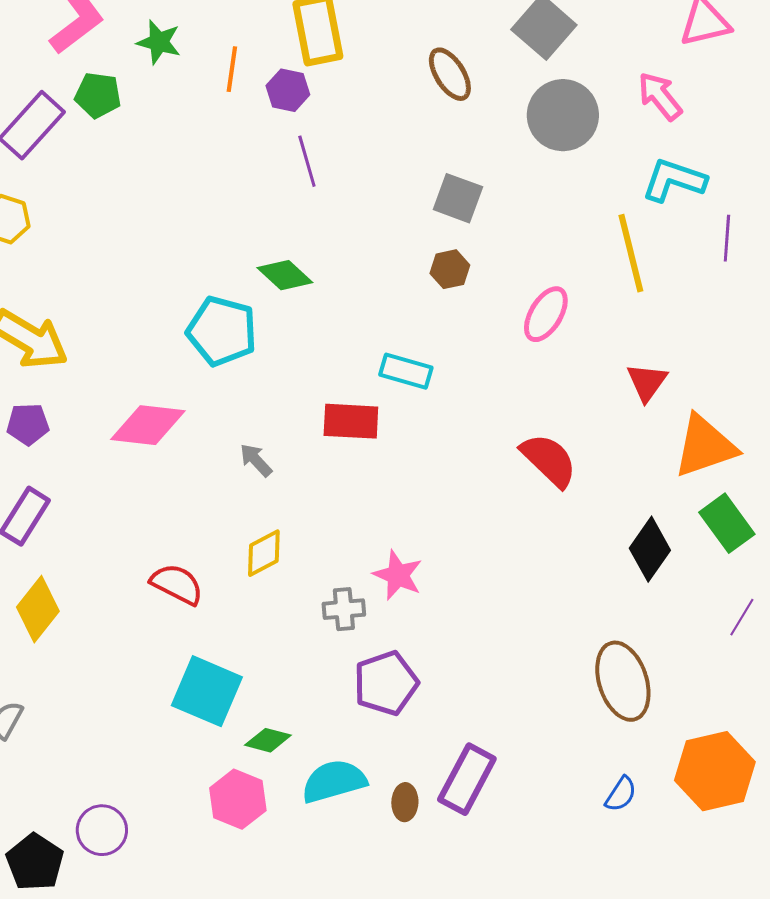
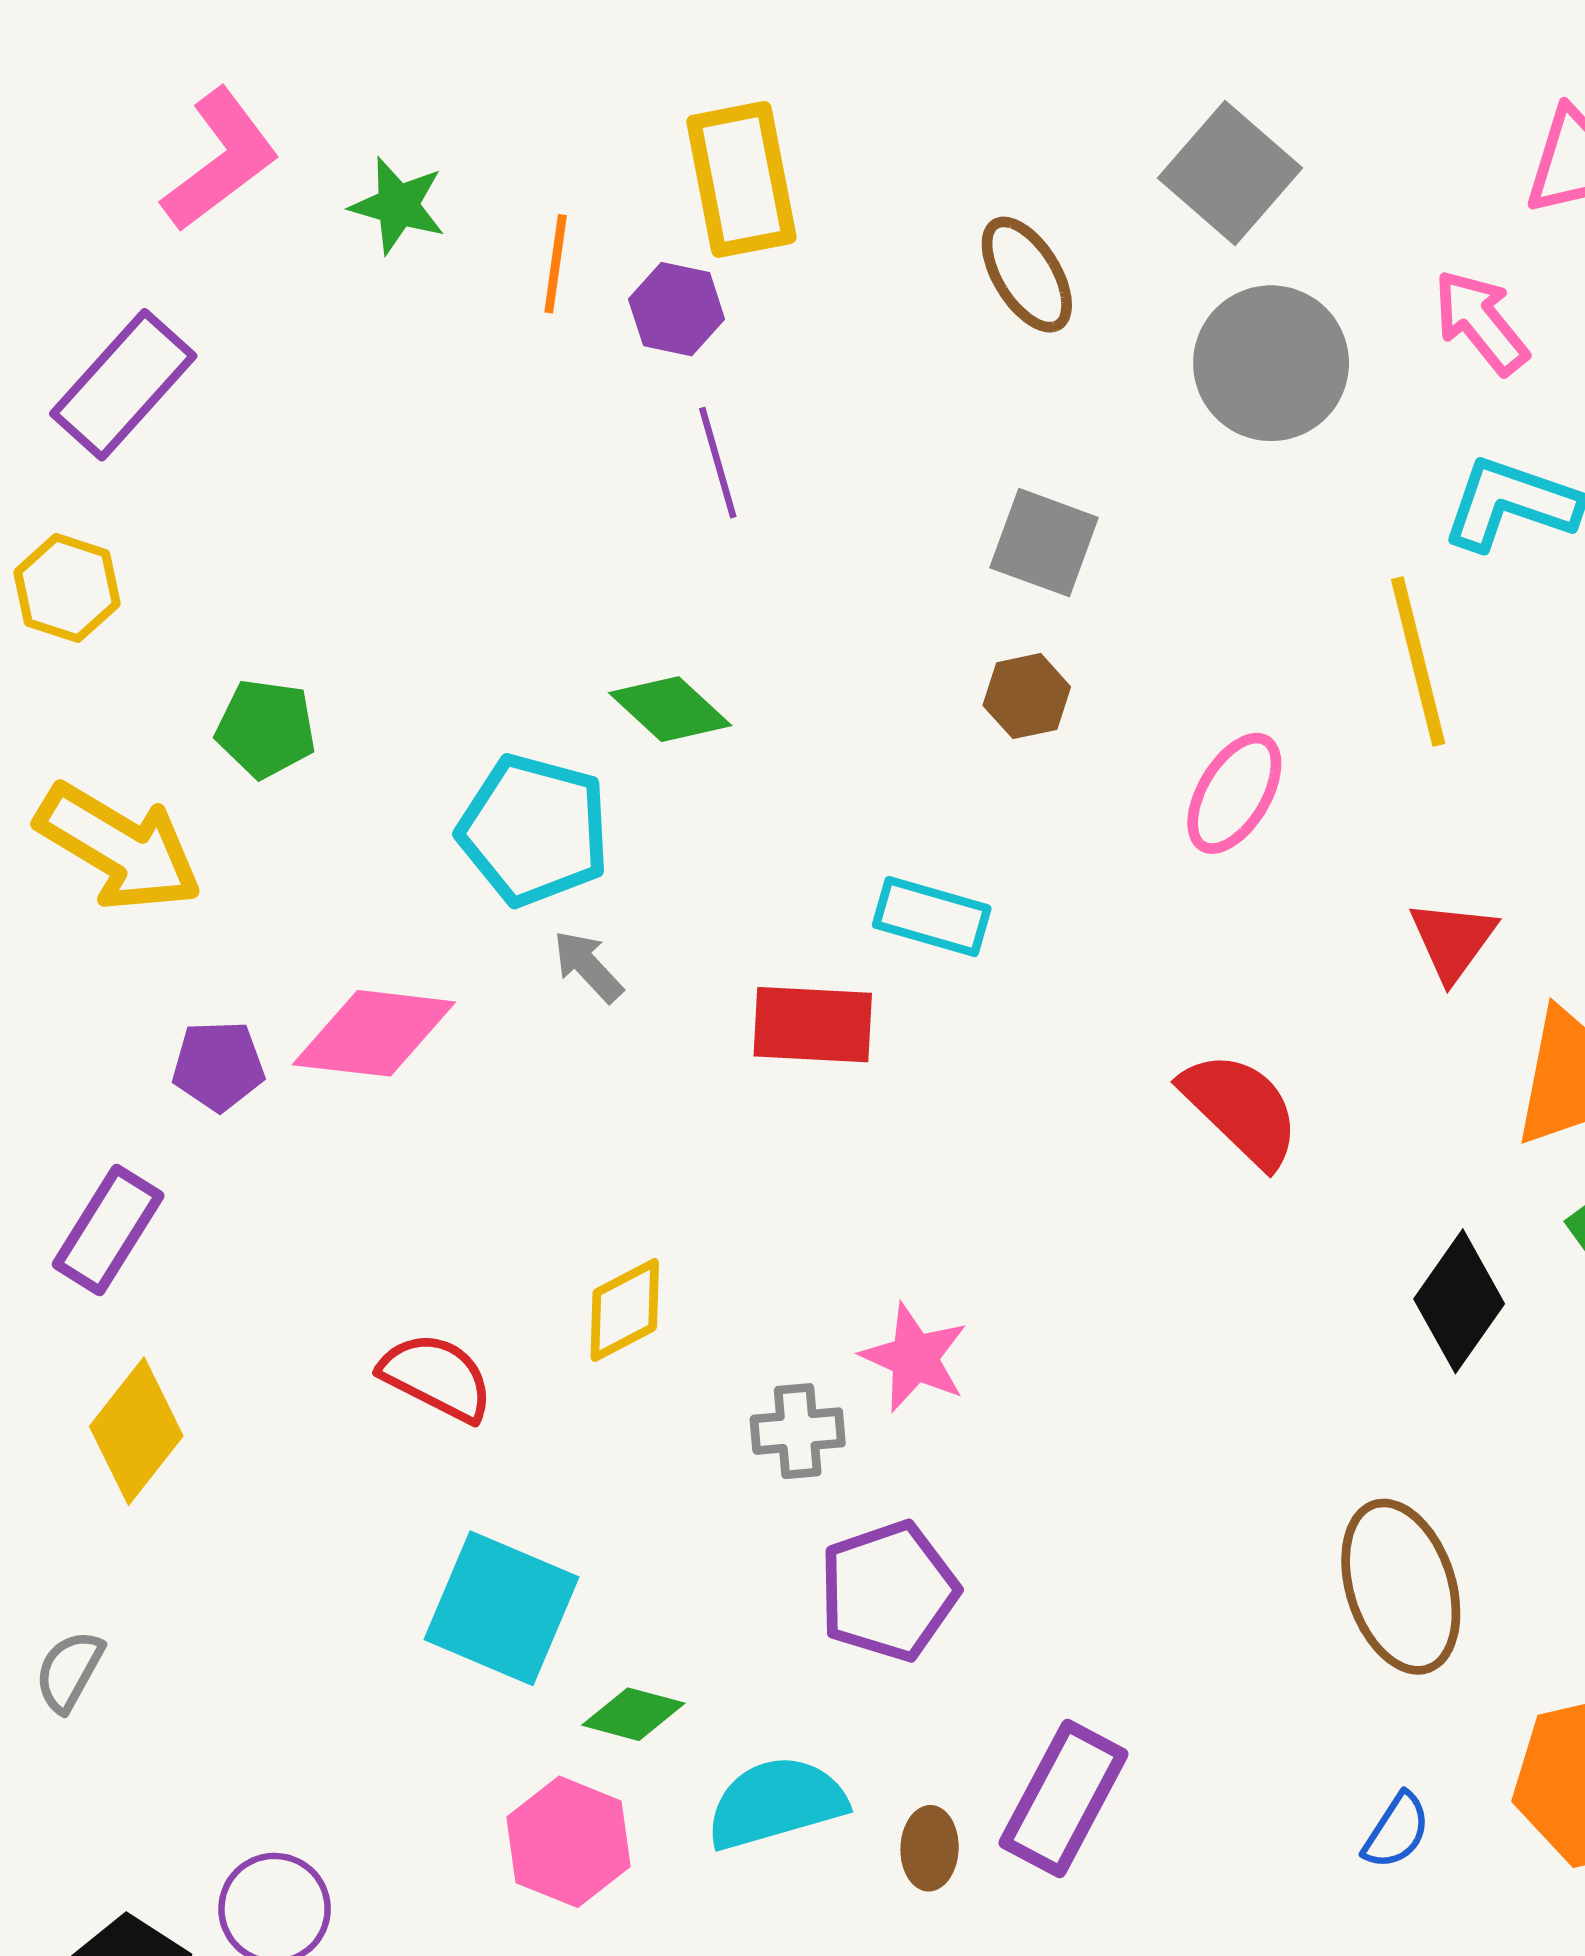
green pentagon: (98, 95) -> (266, 728), moved
purple pentagon: (28, 424) -> (218, 1066), moved
gray arrow: (256, 460) -> (588, 966), moved

